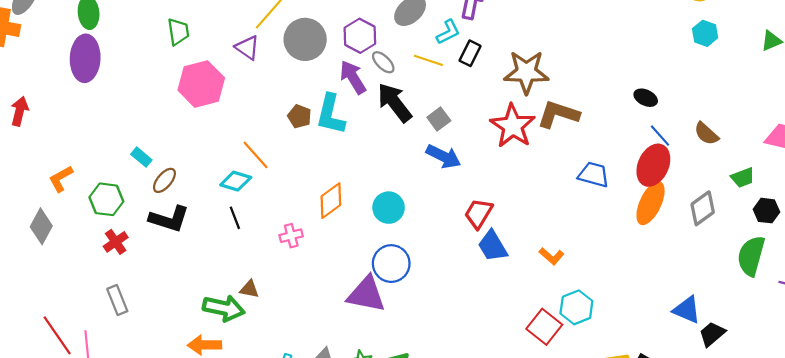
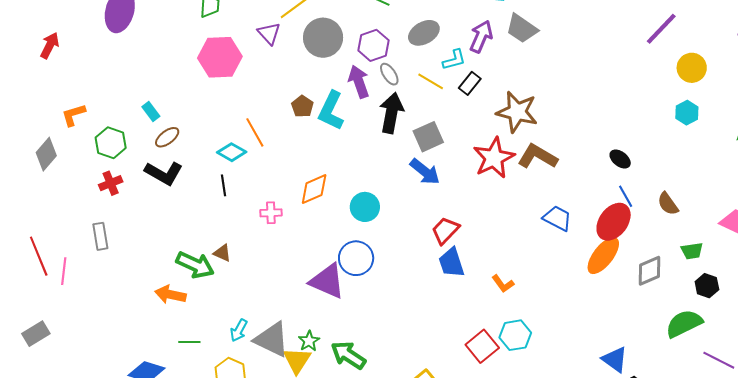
black arrow: (395, 103) -> (391, 113), turned 36
gray square: (439, 119) -> (428, 137), size x1.4
green semicircle: (751, 256) -> (684, 324), turned 36

